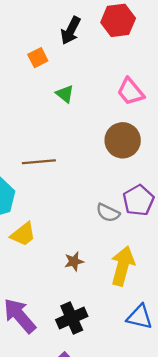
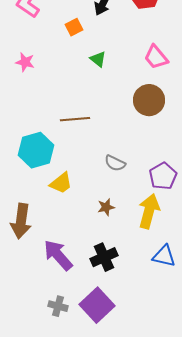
purple pentagon: (138, 200) -> (163, 176), moved
gray semicircle: (108, 213) -> (115, 163), moved

